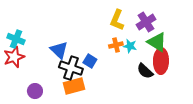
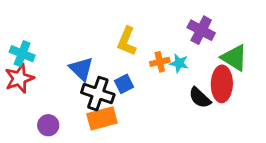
yellow L-shape: (117, 20) -> (127, 41), moved
purple cross: (146, 22) -> (201, 30), turned -30
green triangle: (157, 42) -> (234, 58), moved
blue square: (90, 61) -> (124, 84), turned 32

